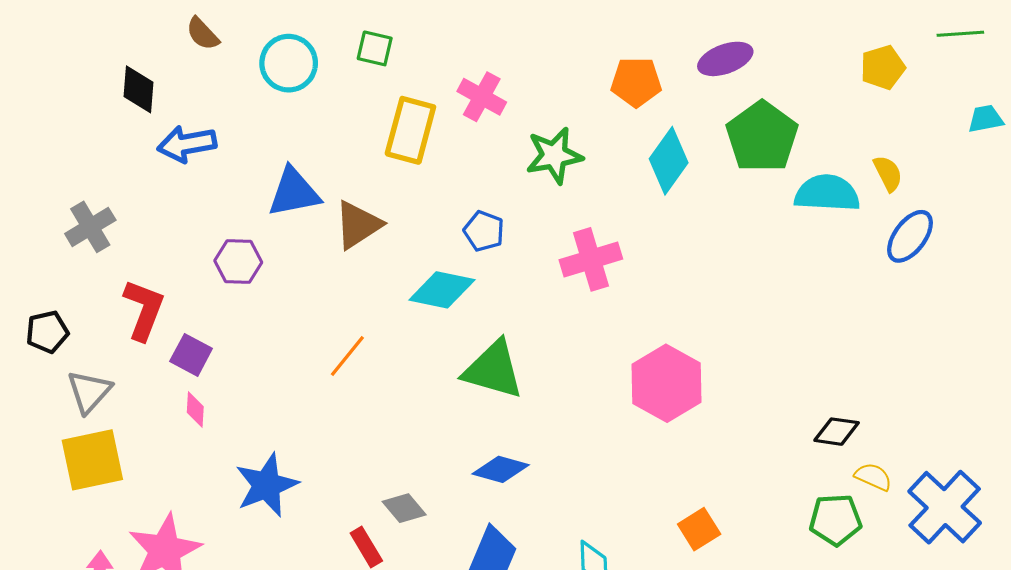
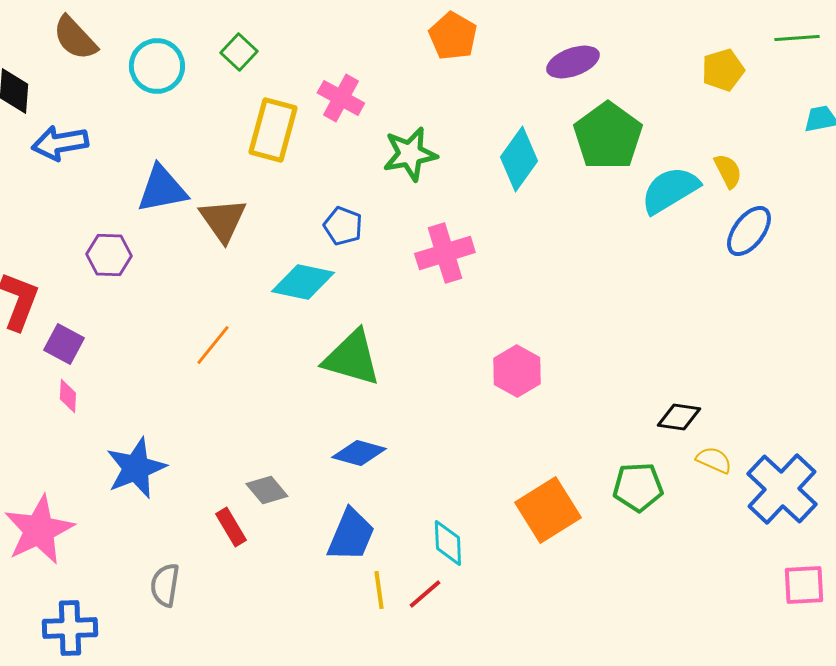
brown semicircle: (203, 34) -> (75, 38), size x1.4
green square: (375, 48) -> (239, 52), turned 30
orange pentagon: (636, 82) -> (453, 36), moved, turned 30
cyan semicircle: (827, 193) -> (670, 190), turned -34
brown triangle: (358, 225) -> (223, 220), turned -32
pink hexagon: (666, 383) -> (517, 371), size x0.7
green pentagon: (835, 520) -> (638, 487), moved
orange square: (699, 529) -> (548, 510), size x1.6

